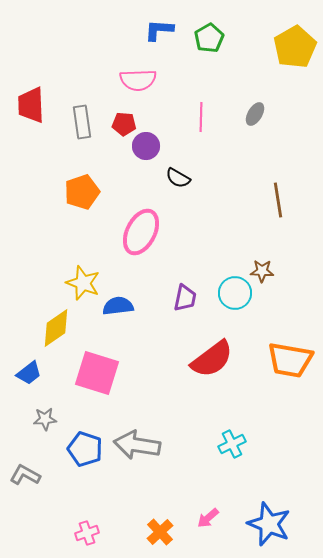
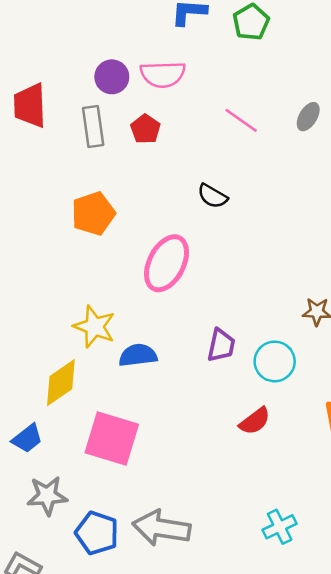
pink line: (201, 117) -> (241, 120), turned -56
red pentagon: (124, 124) -> (145, 129), turned 30
purple circle: (146, 146) -> (112, 77), moved
cyan circle: (235, 293) -> (275, 361), moved
red semicircle: (212, 359) -> (255, 421), size x0.6
gray star: (45, 419) -> (47, 496), size x1.4

